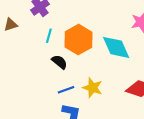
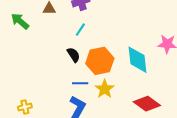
orange hexagon: (78, 40) -> (100, 61), moved
black semicircle: (59, 62) -> (73, 55), moved

